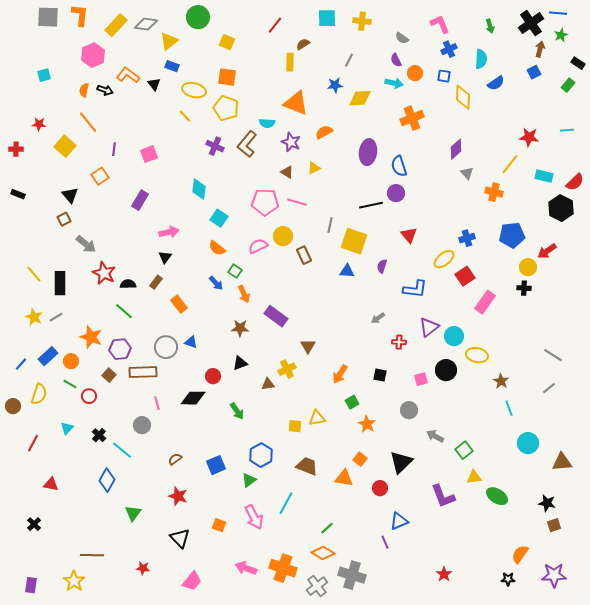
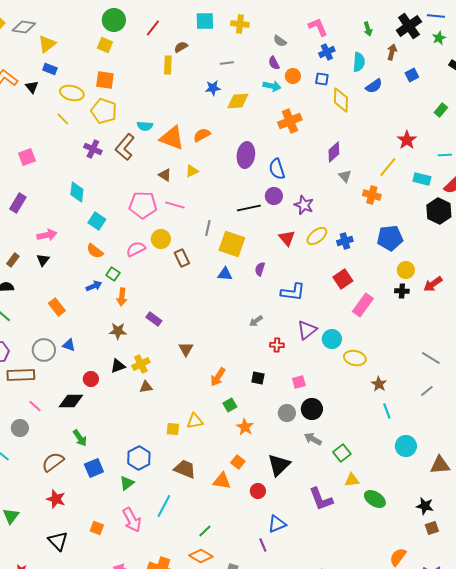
green circle: (198, 17) -> (114, 20), moved
brown arrow: (540, 49) -> (392, 52), moved
gray line: (349, 60) -> (227, 63), turned 56
green rectangle: (568, 85) -> (441, 110), moved
orange triangle: (296, 103) -> (172, 138), moved
cyan line: (567, 130) -> (445, 155), moved
red star: (529, 137) -> (407, 140), turned 30
purple star: (291, 142) -> (304, 205), moved
red arrow: (547, 251) -> (433, 284), moved
yellow ellipse: (444, 259) -> (317, 236), moved
brown rectangle: (156, 282) -> (13, 260), moved
blue arrow: (216, 283) -> (94, 286), turned -70
orange arrow: (244, 294) -> (122, 297), turned 30
purple rectangle: (276, 316) -> (154, 319), size x0.7
yellow cross: (287, 369) -> (141, 364), moved
black circle: (446, 370) -> (312, 409), moved
pink line: (157, 403) -> (35, 406), turned -32
green arrow: (237, 411) -> (80, 438), moved
brown semicircle: (175, 459) -> (53, 462), size x1.6

